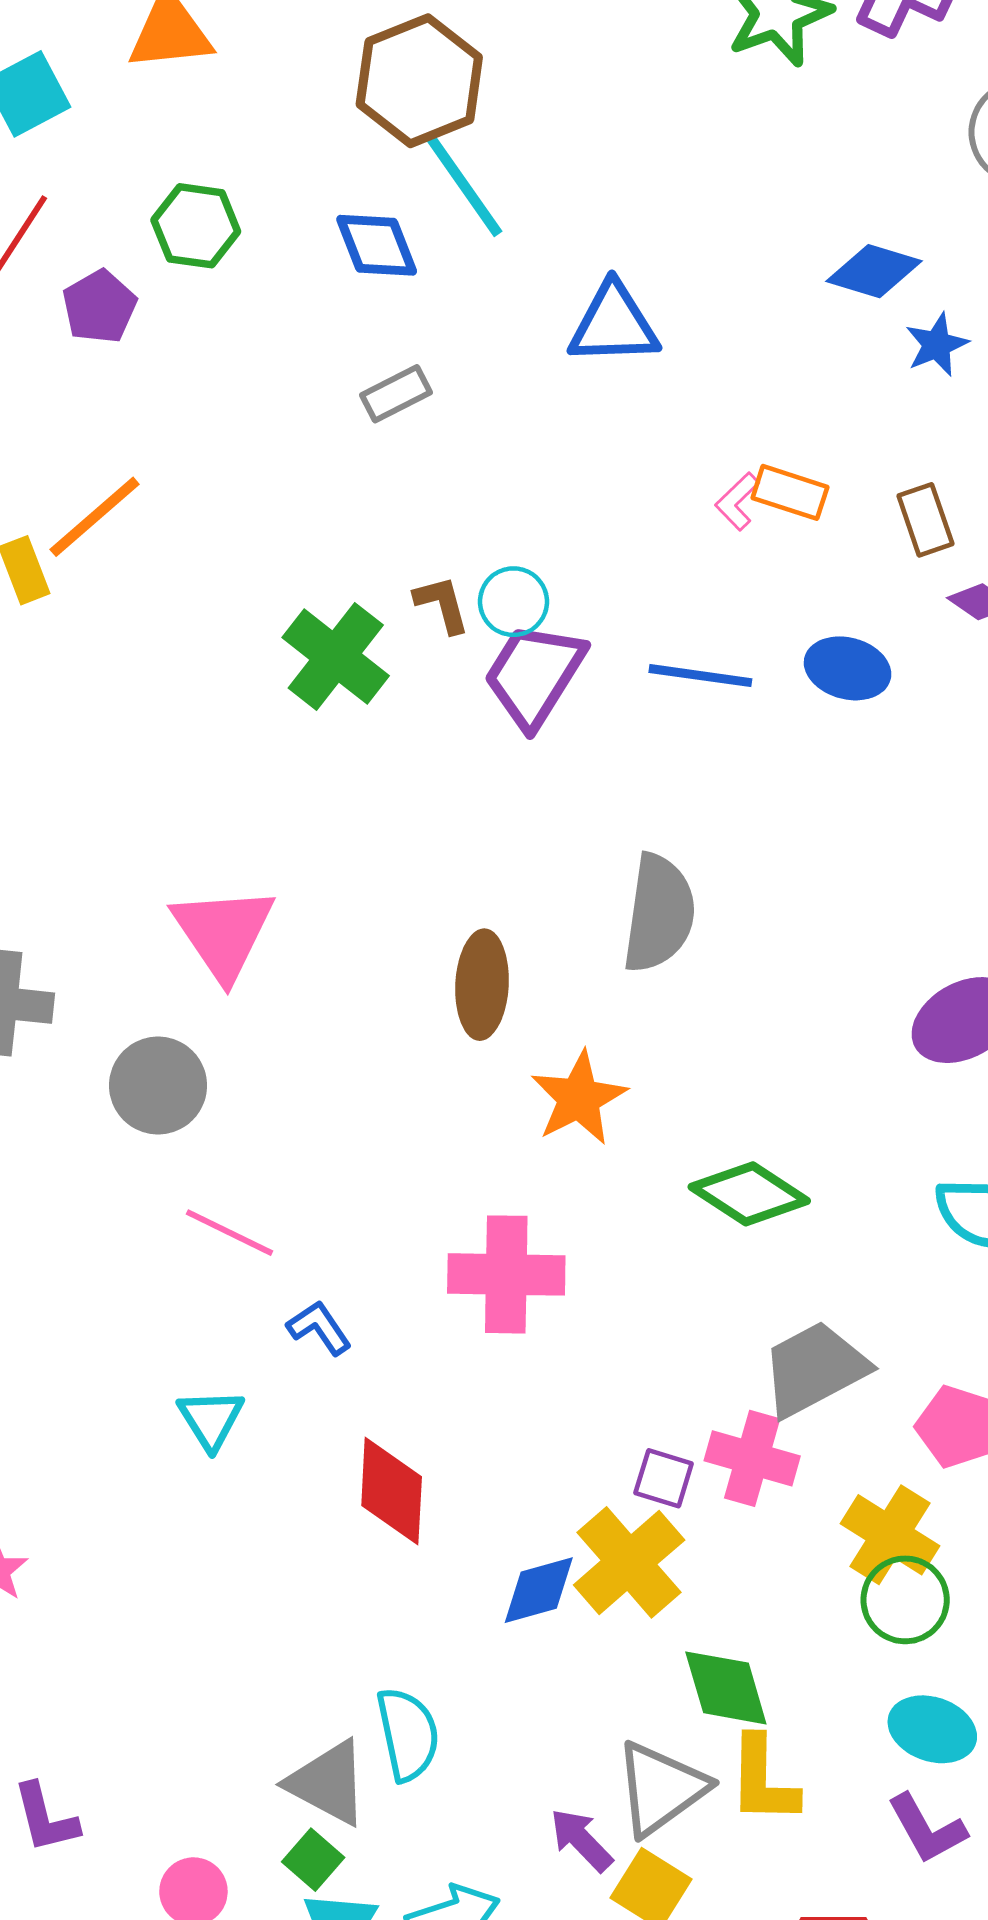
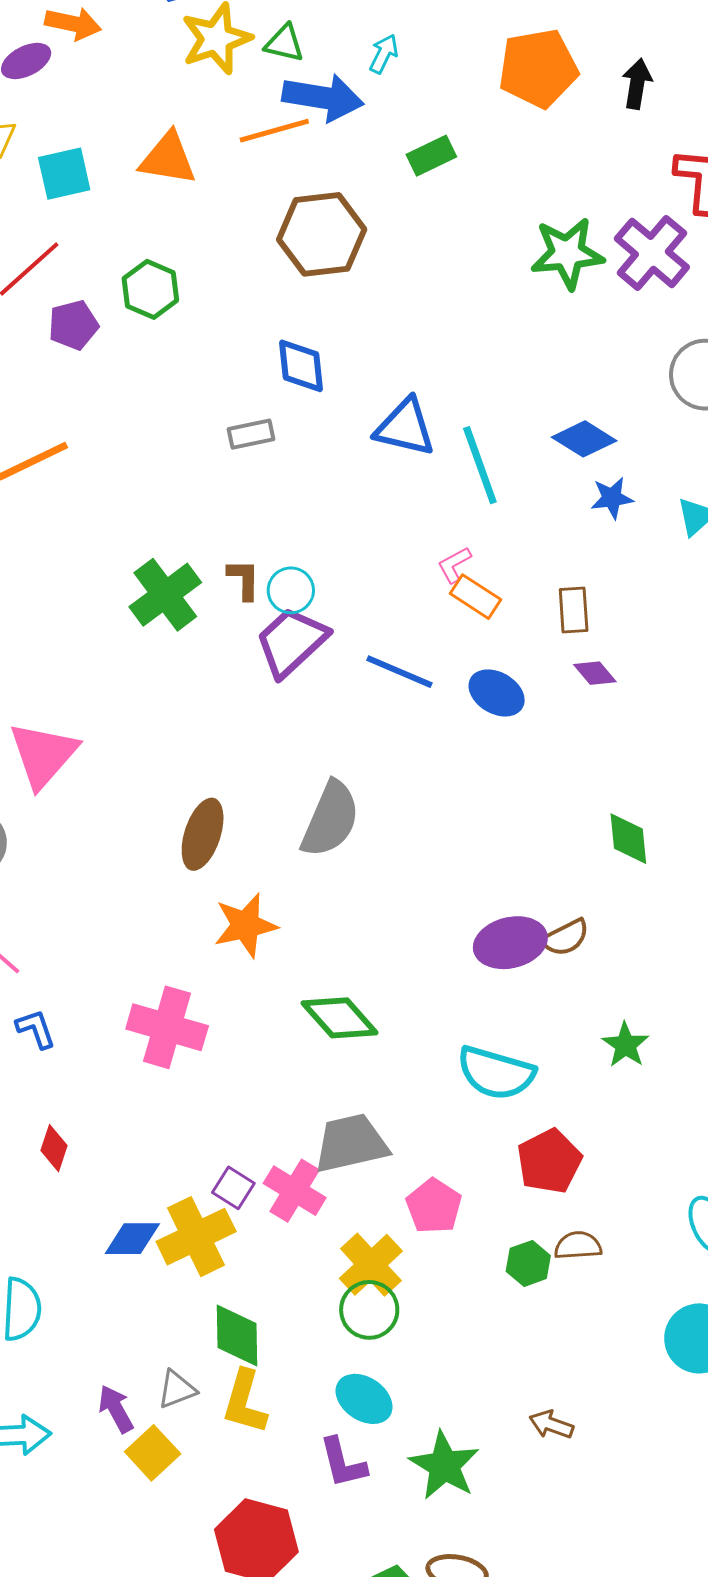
cyan line: (464, 185) -> (480, 465), moved
blue diamond: (377, 245) -> (301, 366), moved
orange rectangle: (790, 492) -> (475, 597), moved
red diamond: (392, 1491) -> (54, 1148), size x0.6
gray triangle: (661, 1788) -> (177, 1389), size x0.6

